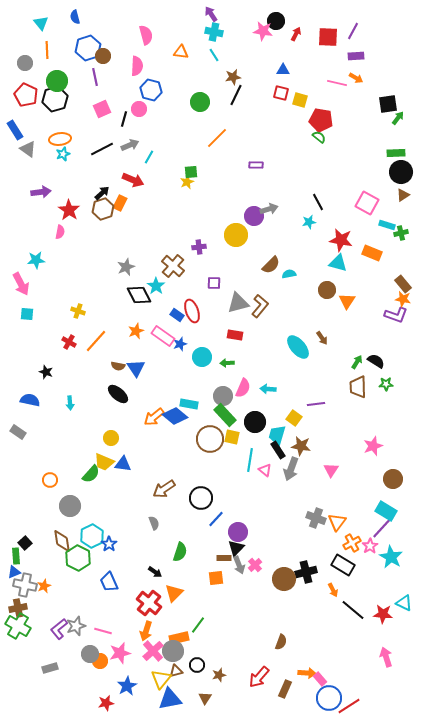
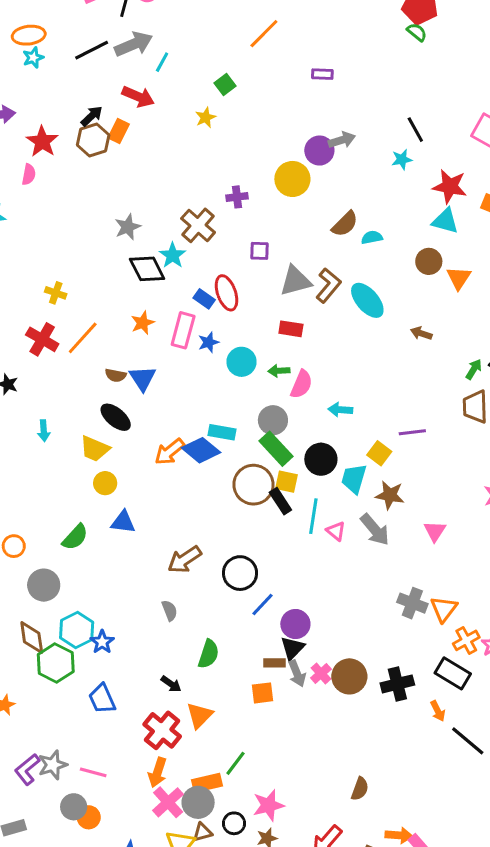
gray arrow: (130, 145) -> (134, 44), size x1.4
green square: (191, 172) -> (225, 85), turned -32
yellow star: (187, 182) -> (206, 118), moved
pink rectangle: (163, 336) -> (183, 330), turned 70
brown arrow: (322, 338) -> (421, 333), turned 144
red cross: (69, 342) -> (42, 339), size x1.5
cyan ellipse: (298, 347) -> (367, 300), moved
pink semicircle: (243, 388) -> (301, 384), moved
black rectangle: (278, 450) -> (280, 501), moved
yellow trapezoid: (104, 462) -> (95, 449), moved
gray arrow: (291, 469) -> (375, 530), turned -60
brown circle: (284, 579) -> (349, 676), moved
pink star: (120, 653) -> (268, 805), moved

